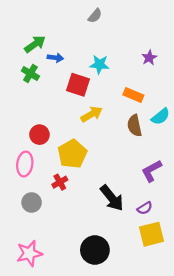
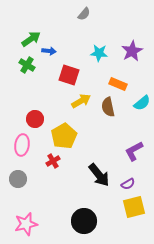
purple star: (149, 58) -> (132, 51), size x1.5
cyan star: (99, 64) -> (99, 53), moved
brown semicircle: (135, 126) -> (108, 107), moved
gray circle: (32, 202) -> (18, 179), moved

